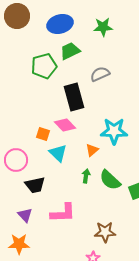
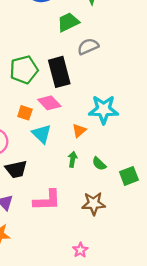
green trapezoid: (70, 51) -> (68, 22), moved
green pentagon: (44, 66) -> (24, 70), moved
green semicircle: (110, 180) -> (99, 164), size x0.6
brown star: (105, 232) -> (94, 204), moved

